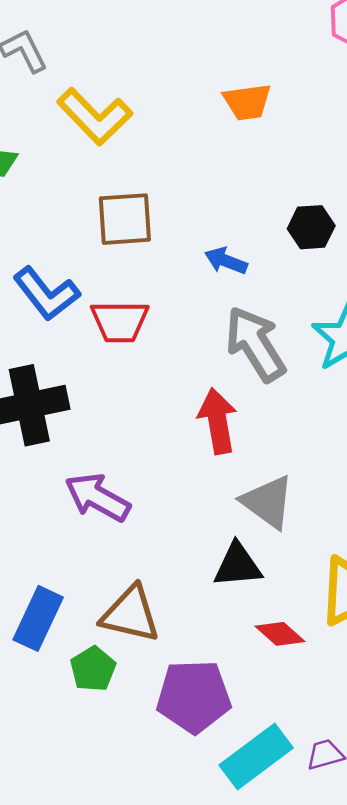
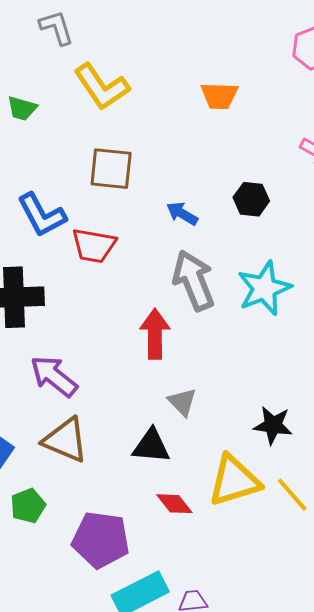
gray triangle: (268, 502) -> (182, 402), size x0.7
brown triangle: (130, 614) -> (65, 440), moved

